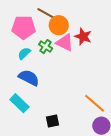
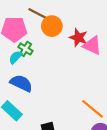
pink triangle: (65, 43) -> (92, 45), moved
green cross: (46, 47) -> (25, 49), moved

